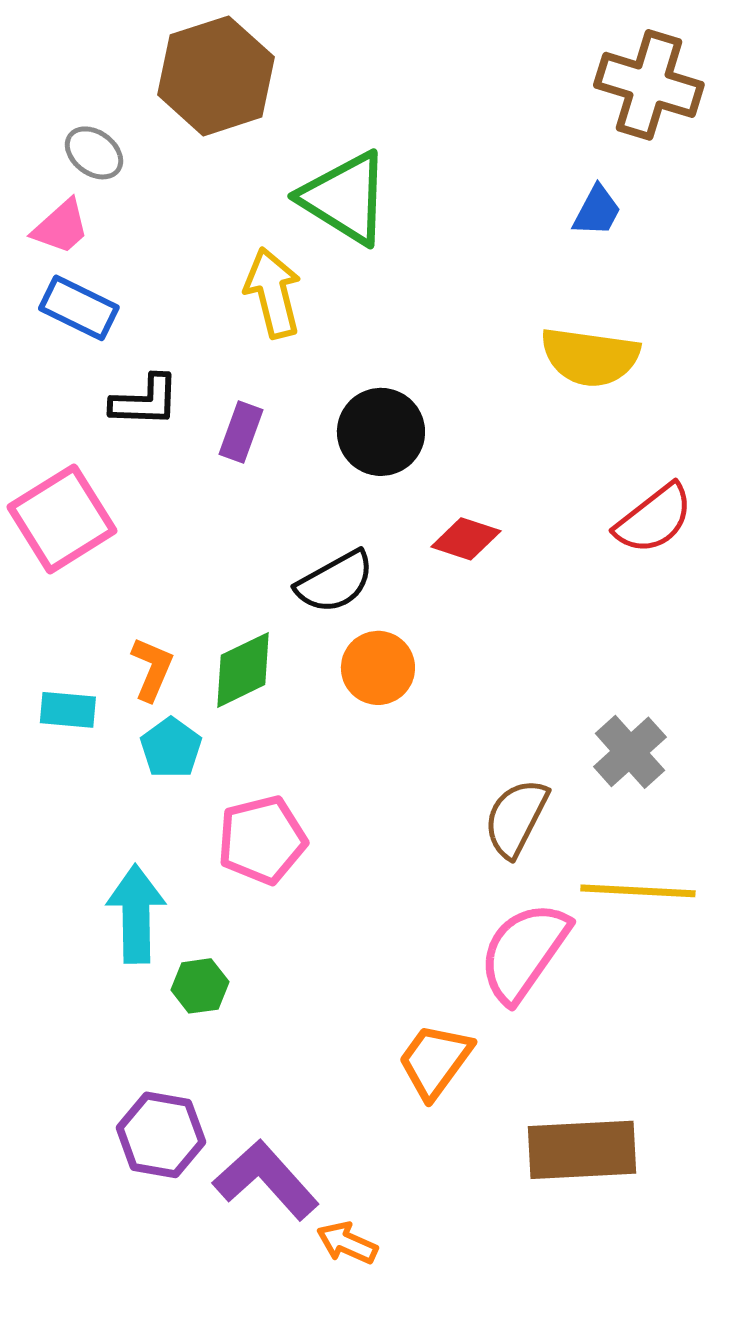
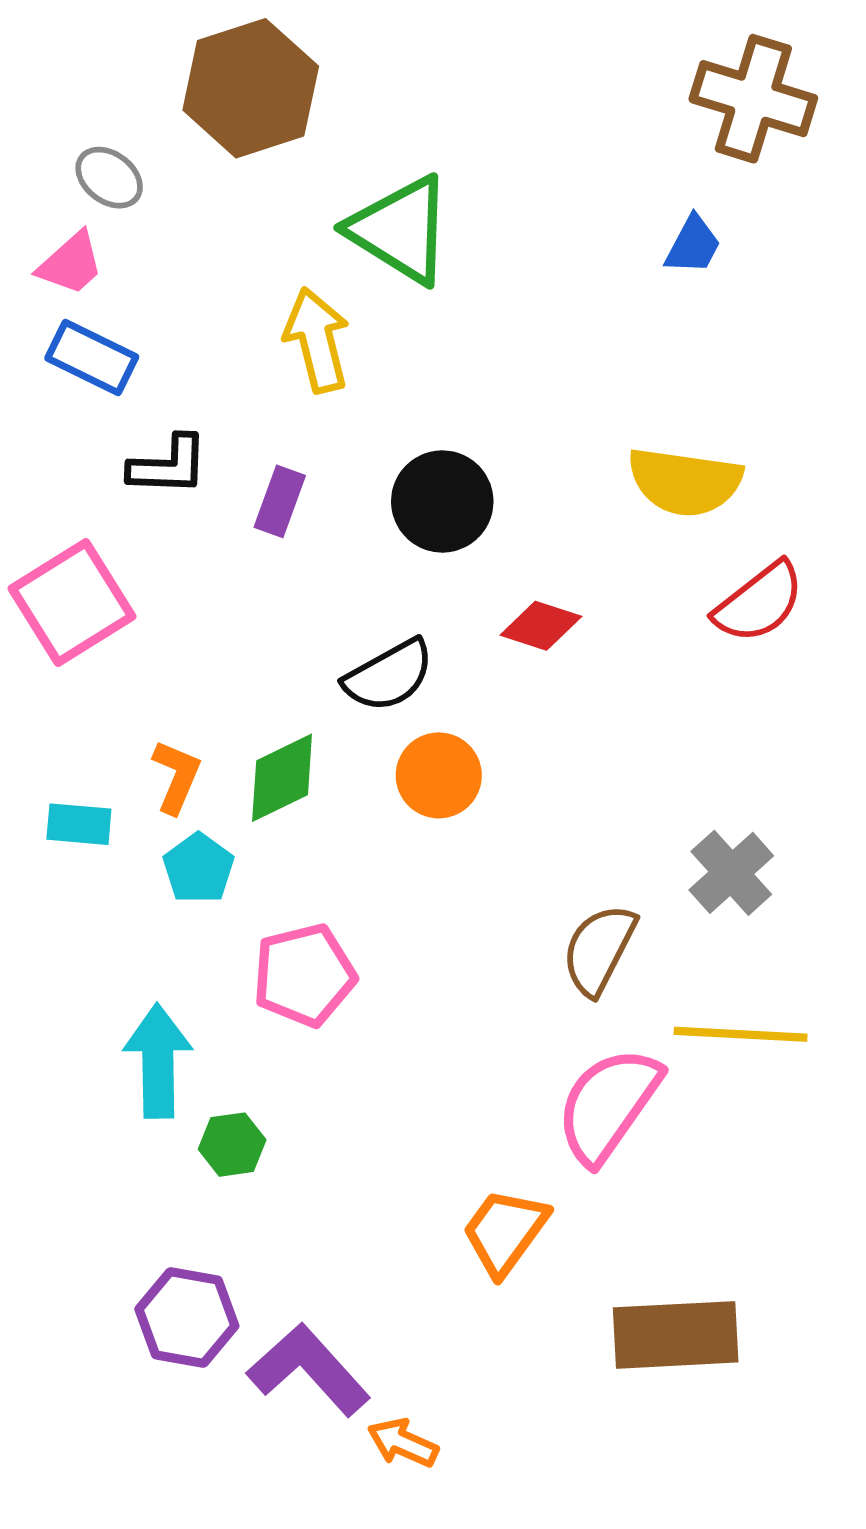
yellow semicircle: (590, 357) -> (685, 482), moved

